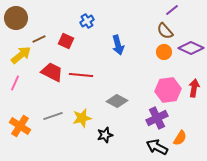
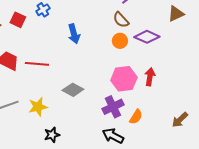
red square: (66, 41) -> (18, 20), moved
black star: (105, 135) -> (52, 135), moved
orange semicircle: (180, 138) -> (136, 117), moved

